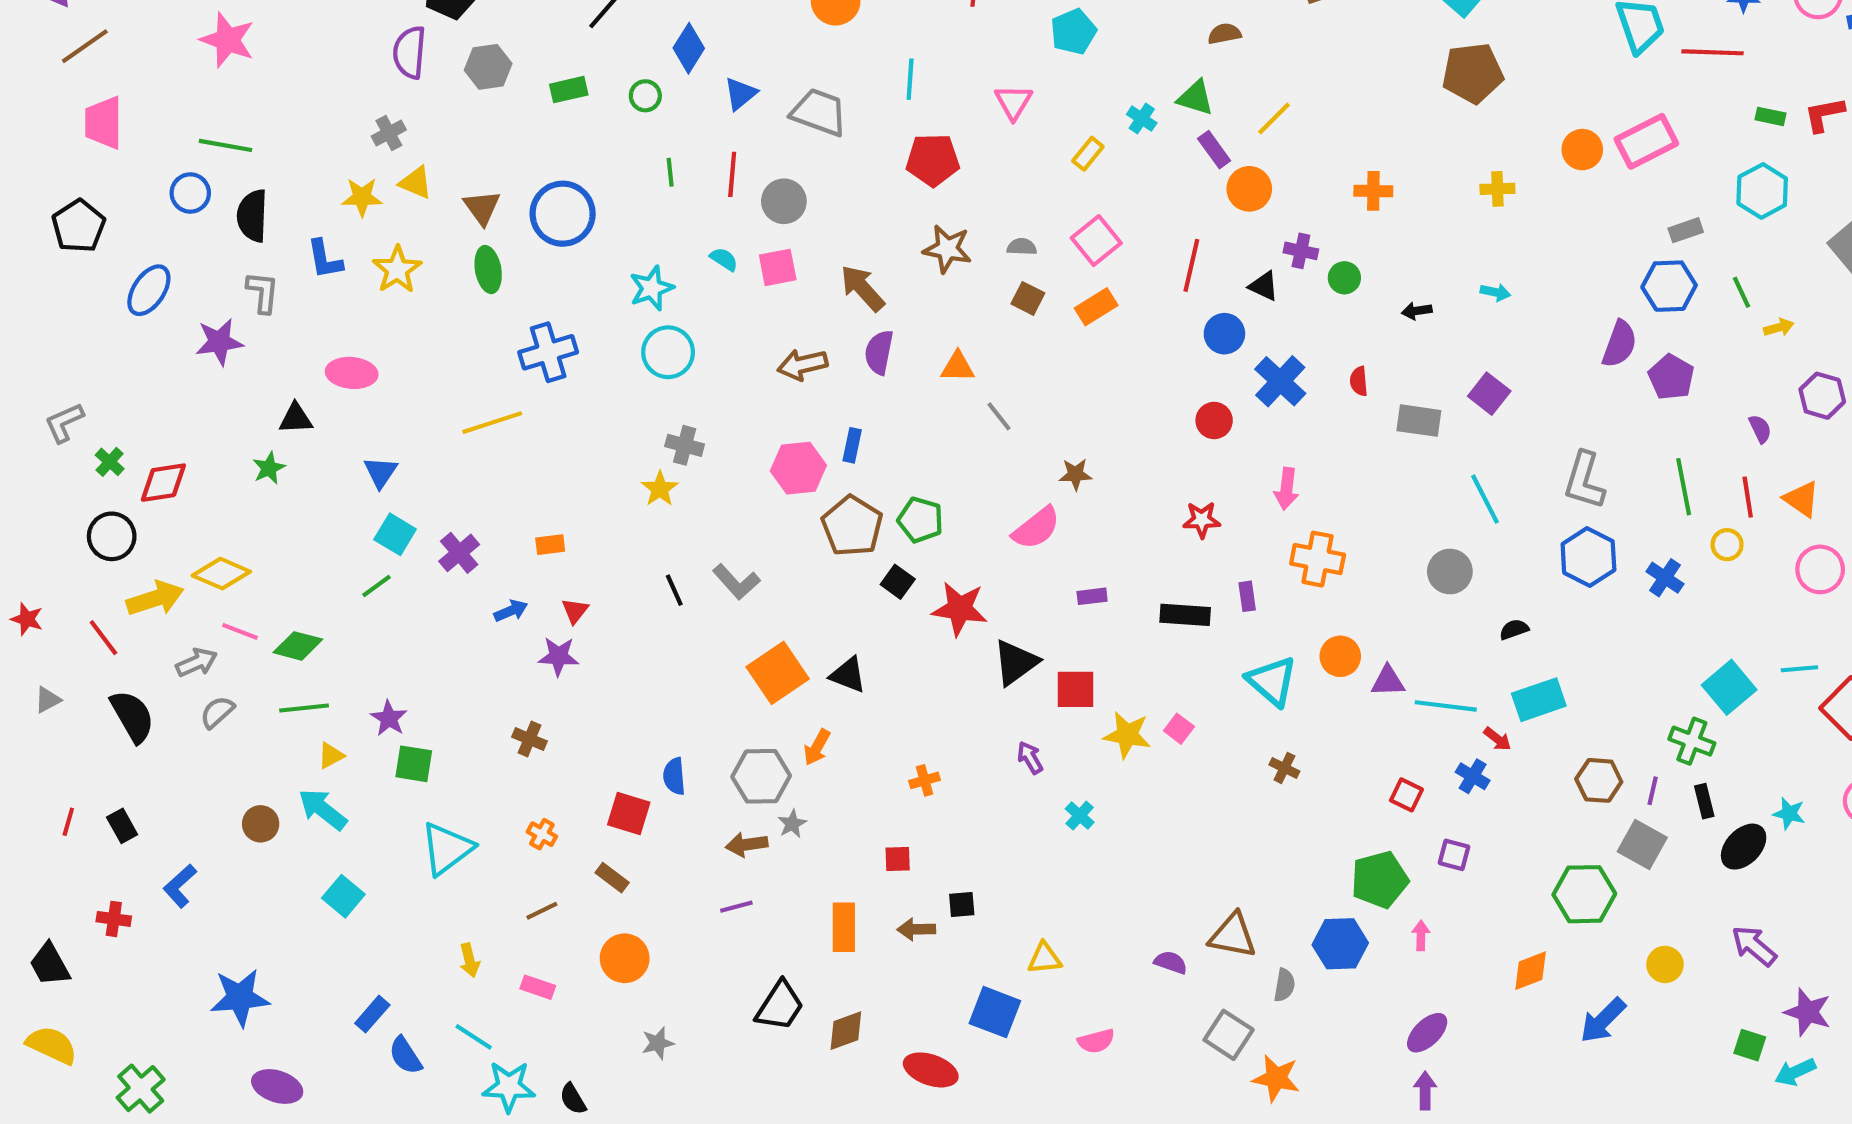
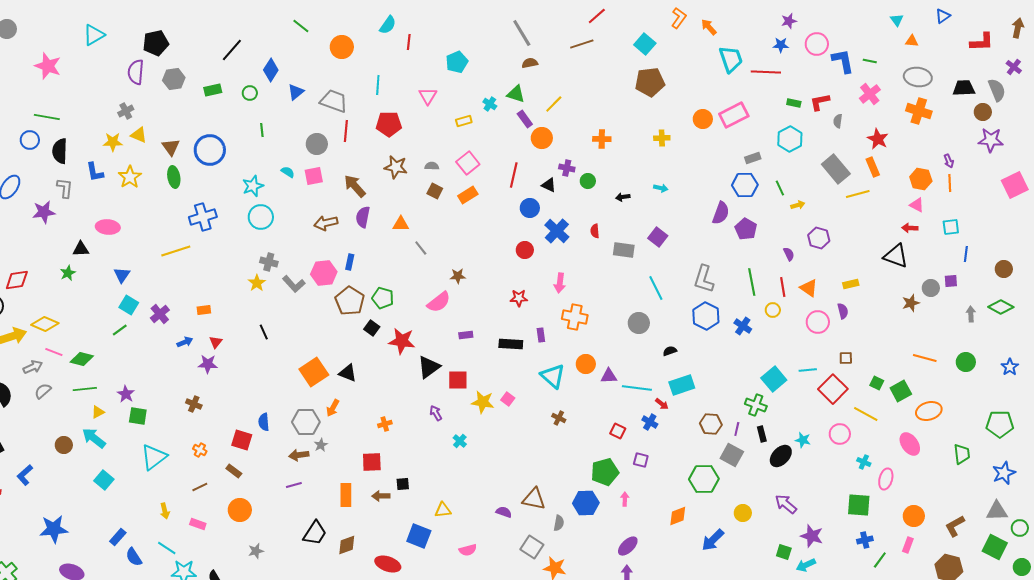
yellow rectangle: (1088, 154) -> (464, 121), turned 35
red line: (732, 174) -> (346, 131), moved
gray L-shape: (736, 582) -> (294, 284), moved
red square: (898, 859) -> (372, 462), size x1.5

